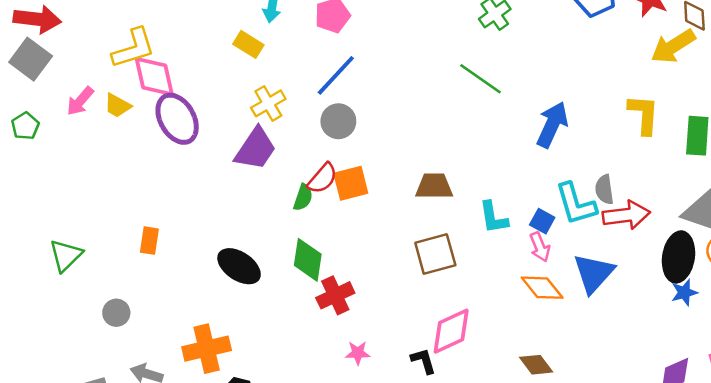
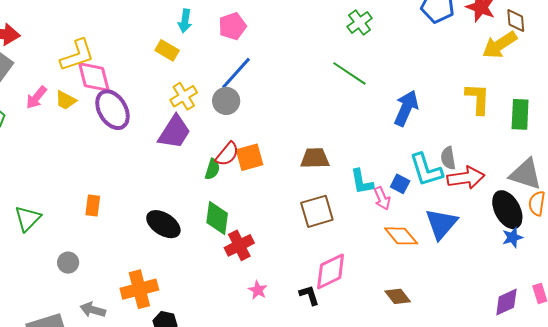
gray circle: (338, 121) -> (226, 101), moved
pink arrow: (540, 247) -> (382, 198), moved
black ellipse: (679, 257) -> (507, 210), turned -36
pink star: (358, 353) -> (258, 290), turned 30

